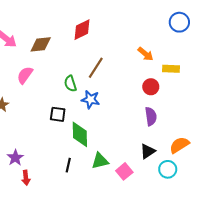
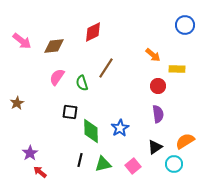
pink semicircle: (25, 75) -> (57, 77), moved
blue star: (90, 99) -> (120, 128), moved, turned 30
green triangle: (100, 161) -> (103, 164), moved
red arrow: (26, 178) -> (40, 172), turned 136

